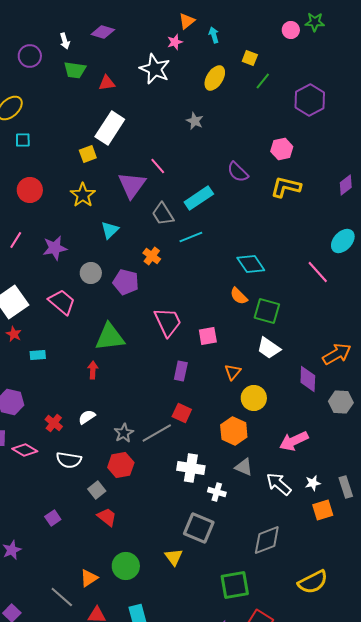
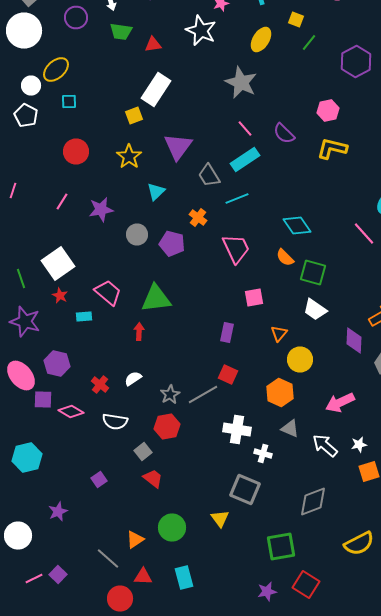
gray star: (195, 121) -> (241, 82), size x1.8
pink line: (158, 166) -> (245, 128), moved
pink trapezoid: (62, 302) -> (108, 292), moved
pink trapezoid: (168, 322) -> (236, 248), moved

